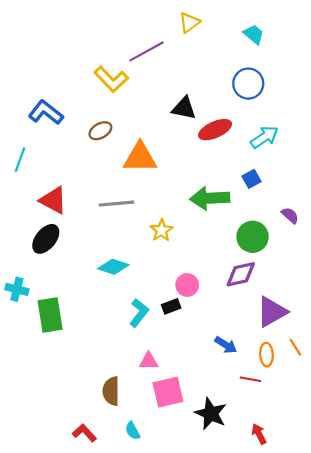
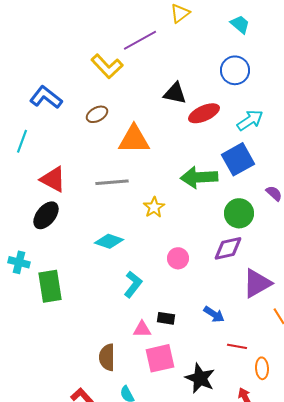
blue square: (251, 179) -> (238, 159), size x1.8
black rectangle: (171, 306) -> (166, 318), moved, turned 30
orange ellipse: (266, 355) -> (262, 368), moved

